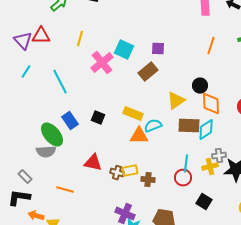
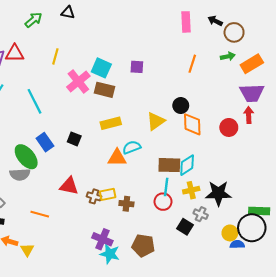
brown rectangle: (148, 72) -> (104, 90), moved, turned 54
yellow rectangle: (133, 114) -> (111, 123), moved, turned -36
brown rectangle: (189, 126) -> (169, 165), moved
cyan diamond: (206, 130) -> (187, 165), moved
gray cross: (219, 156) -> (201, 214), moved, turned 32

